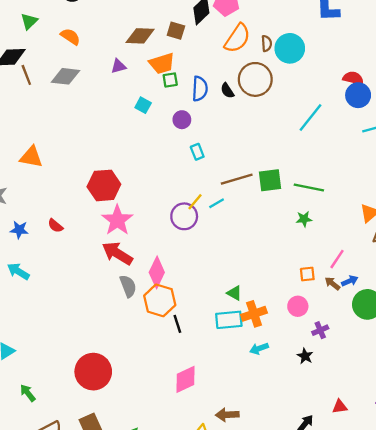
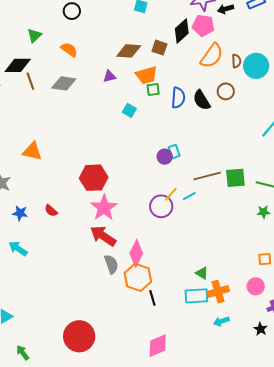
brown circle: (255, 79) -> (226, 91), size x0.6
black semicircle: (227, 91) -> (202, 100), size x1.5
purple circle: (182, 120) -> (165, 157), moved

